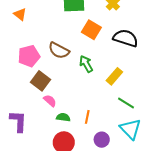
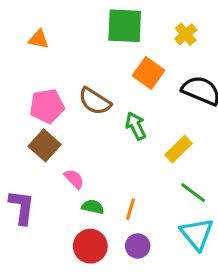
orange triangle: (20, 14) -> (39, 39), turned -32
brown square: (40, 81) -> (45, 145), moved
purple circle: (102, 140) -> (138, 246), moved

